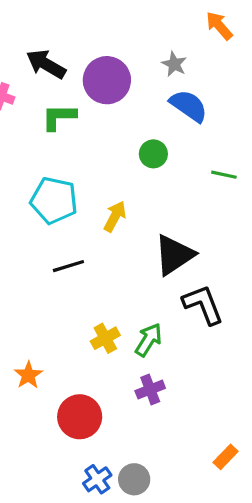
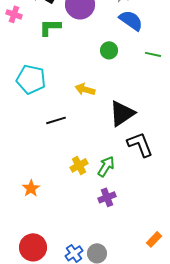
green line: (224, 175) -> (153, 54), moved
cyan pentagon: (54, 200) -> (31, 79), moved
yellow arrow: (115, 216) -> (85, 89), turned -102
red circle: (80, 417) -> (33, 247), moved

